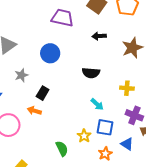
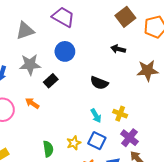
purple trapezoid: (63, 18) -> (63, 17), moved
gray star: (21, 75) -> (30, 65), size x1.5
yellow cross: (127, 88) -> (120, 114), moved
black rectangle: (43, 93) -> (51, 81), moved

